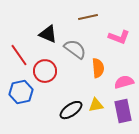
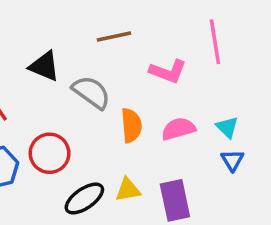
red circle: (45, 71) -> (50, 153), moved
pink semicircle: (124, 82) -> (178, 129), moved

